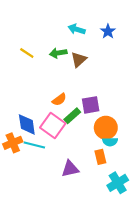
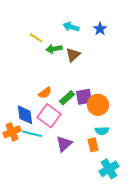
yellow line: (27, 53) -> (36, 38), moved
orange semicircle: (59, 100) -> (45, 93), moved
green rectangle: (72, 116) -> (67, 98), moved
orange circle: (106, 128) -> (98, 105), moved
purple triangle: (70, 169) -> (64, 144), moved, turned -30

